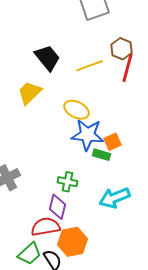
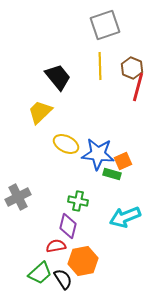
yellow line: (90, 66) -> (100, 66), moved, turned -72
yellow ellipse: (76, 110) -> (66, 144), moved
red semicircle: (46, 227) -> (56, 246), size x0.7

